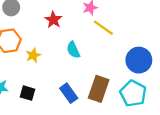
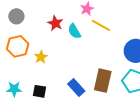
cyan semicircle: (73, 50) -> (74, 31), moved

